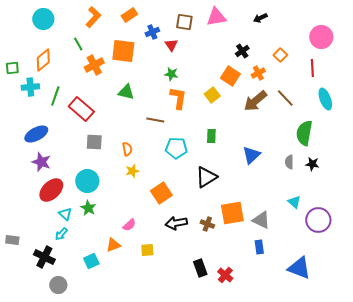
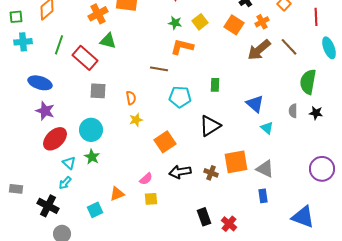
cyan cross: (30, 87) -> (23, 42), moved
green triangle: (126, 92) -> (108, 41), moved
yellow square: (212, 95) -> (200, 22), moved
orange L-shape: (178, 98) -> (182, 47), turned -85
blue ellipse: (36, 134) -> (40, 83), turned 45
blue triangle: (251, 155) -> (255, 104), turned -36
cyan triangle: (294, 202) -> (267, 128), moved
pink semicircle: (129, 225) -> (146, 179), moved

